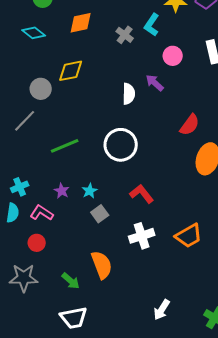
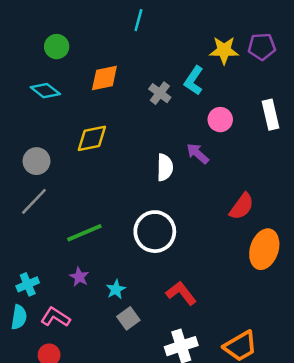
gray circle: (41, 89) -> (36, 161), moved
purple star: (62, 191) -> (79, 277), moved

